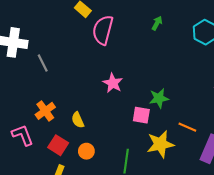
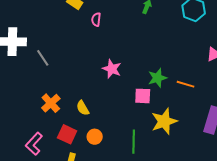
pink semicircle: (103, 30) -> (96, 19), size x0.5
orange line: (187, 127) -> (185, 84), moved
pink L-shape: (23, 135) -> (34, 144), moved, turned -110

